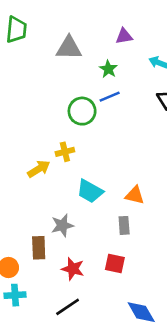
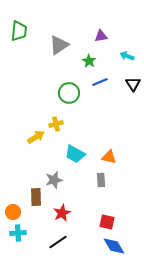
gray triangle: (69, 48) -> (59, 45), turned -35
blue line: (110, 97) -> (100, 82), moved
red square: (115, 264) -> (107, 222), moved
red star: (73, 269) -> (62, 213), turned 30

